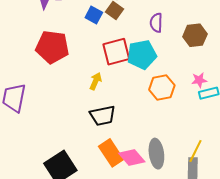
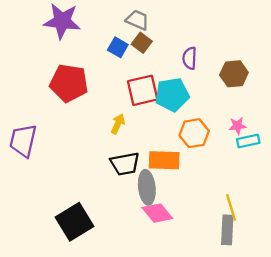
yellow line: (195, 151) -> (231, 208), turned -45
orange rectangle: (111, 153) -> (164, 160), moved, turned -56
gray ellipse: (156, 154) -> (147, 187), moved

